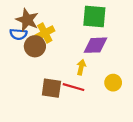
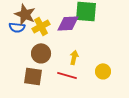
purple diamond: (96, 45) -> (68, 23), moved
brown circle: (35, 46) -> (41, 53), moved
brown square: (51, 88) -> (33, 76), moved

